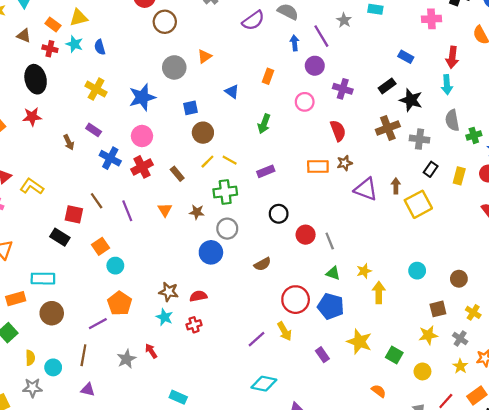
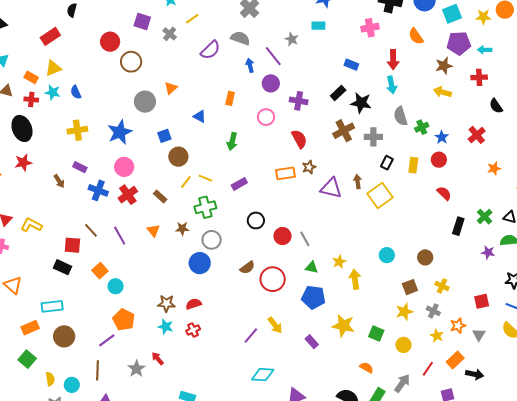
yellow cross: (96, 89) -> (77, 130), turned -30
red circle: (296, 300) -> (273, 279), moved

